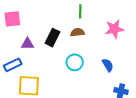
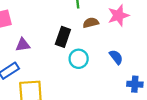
brown semicircle: (77, 32) -> (91, 23), moved
black rectangle: (52, 38) -> (63, 37), moved

